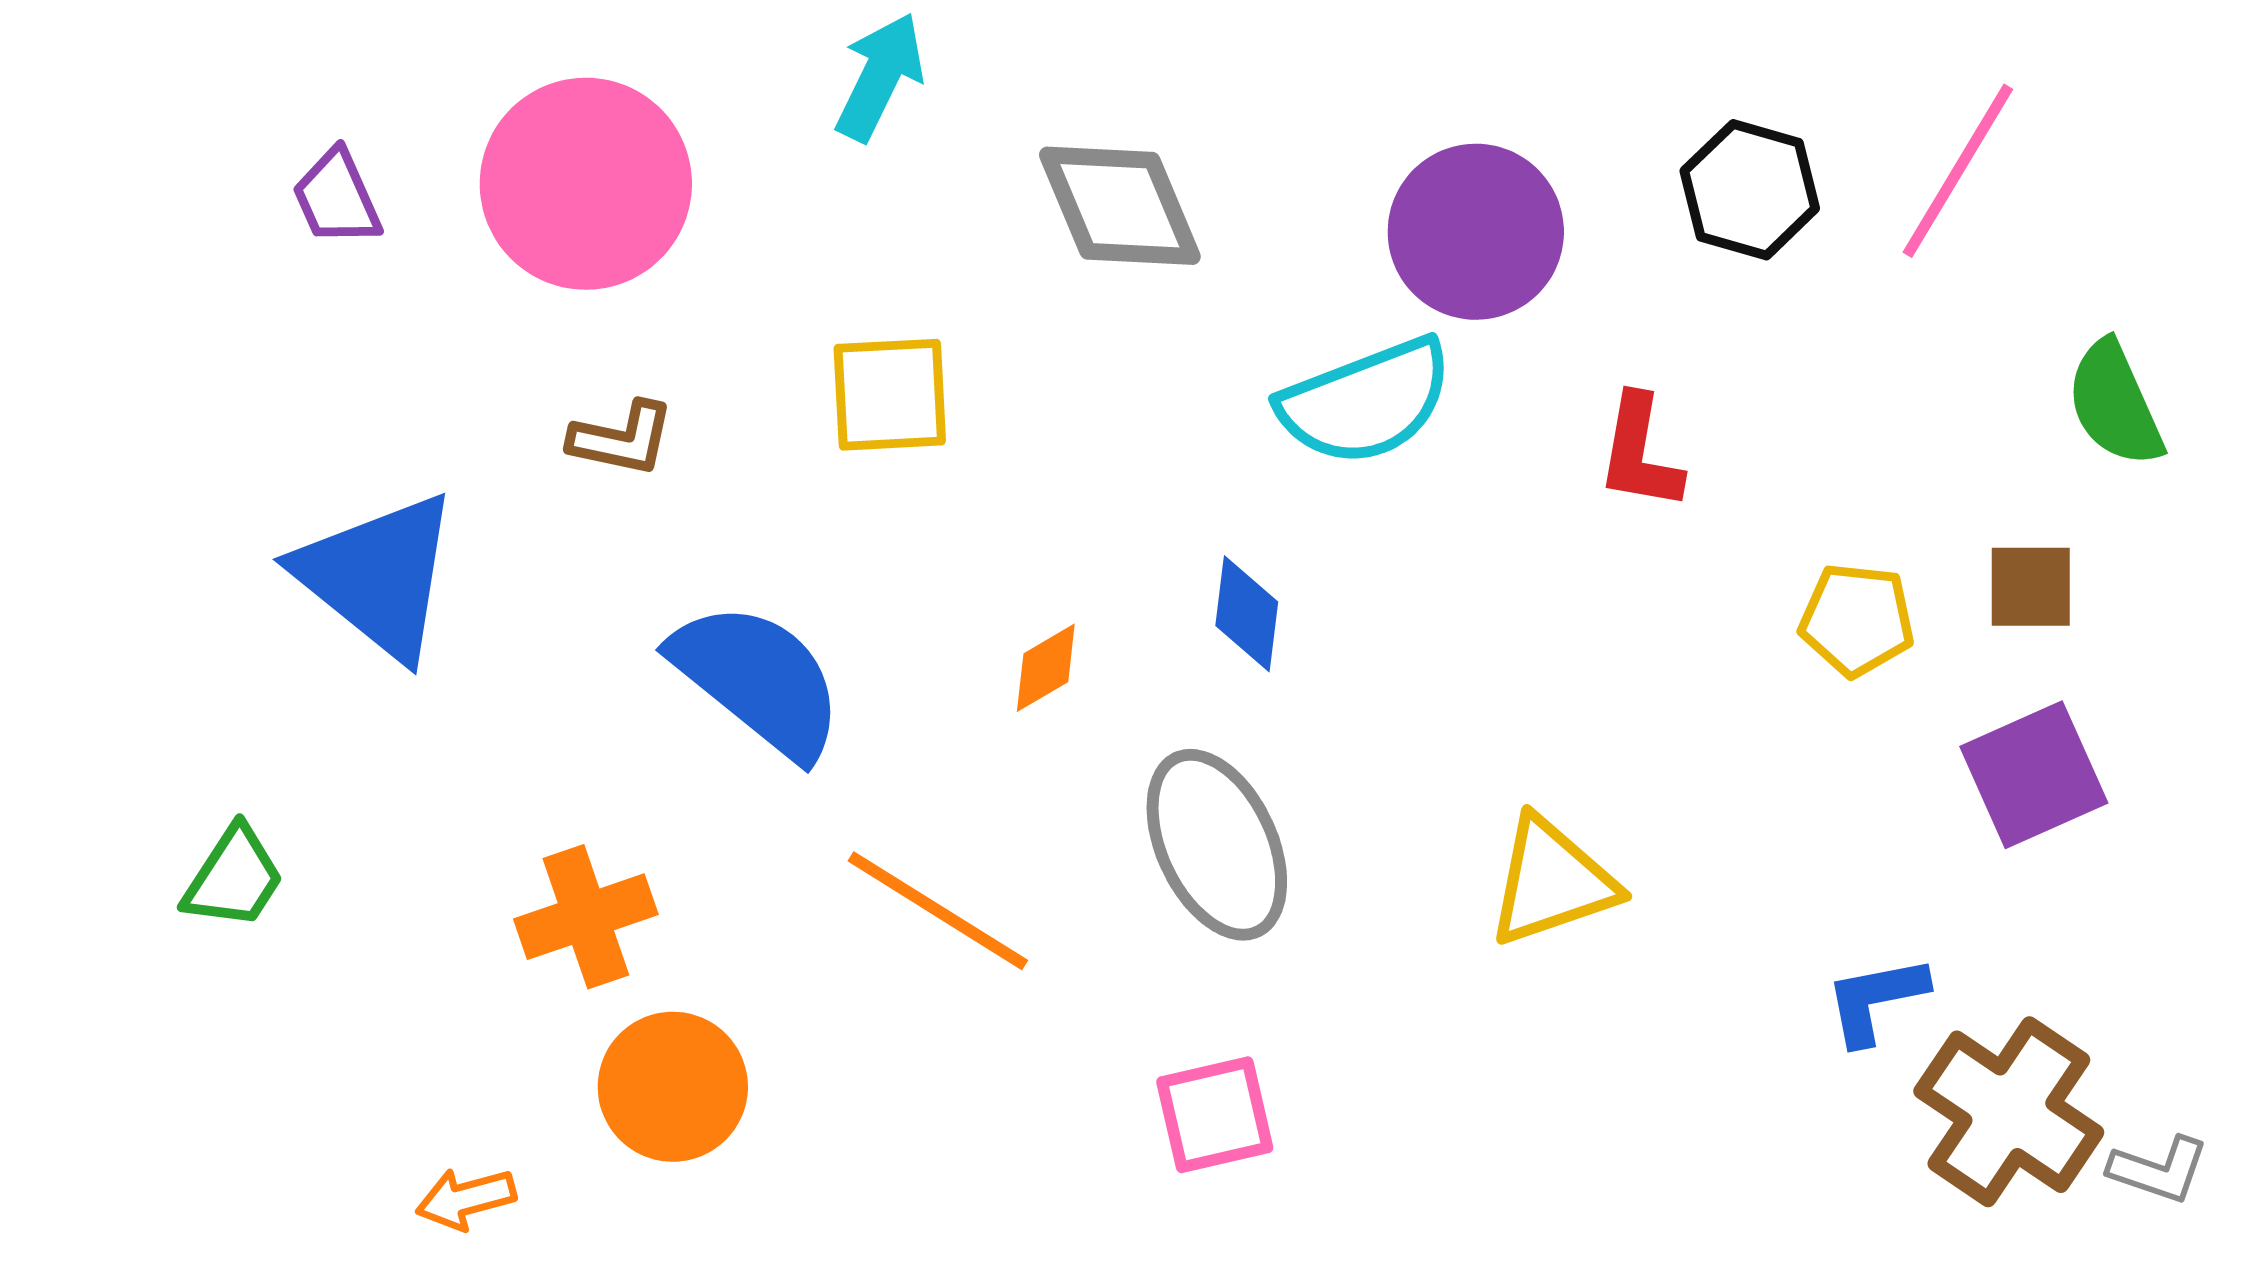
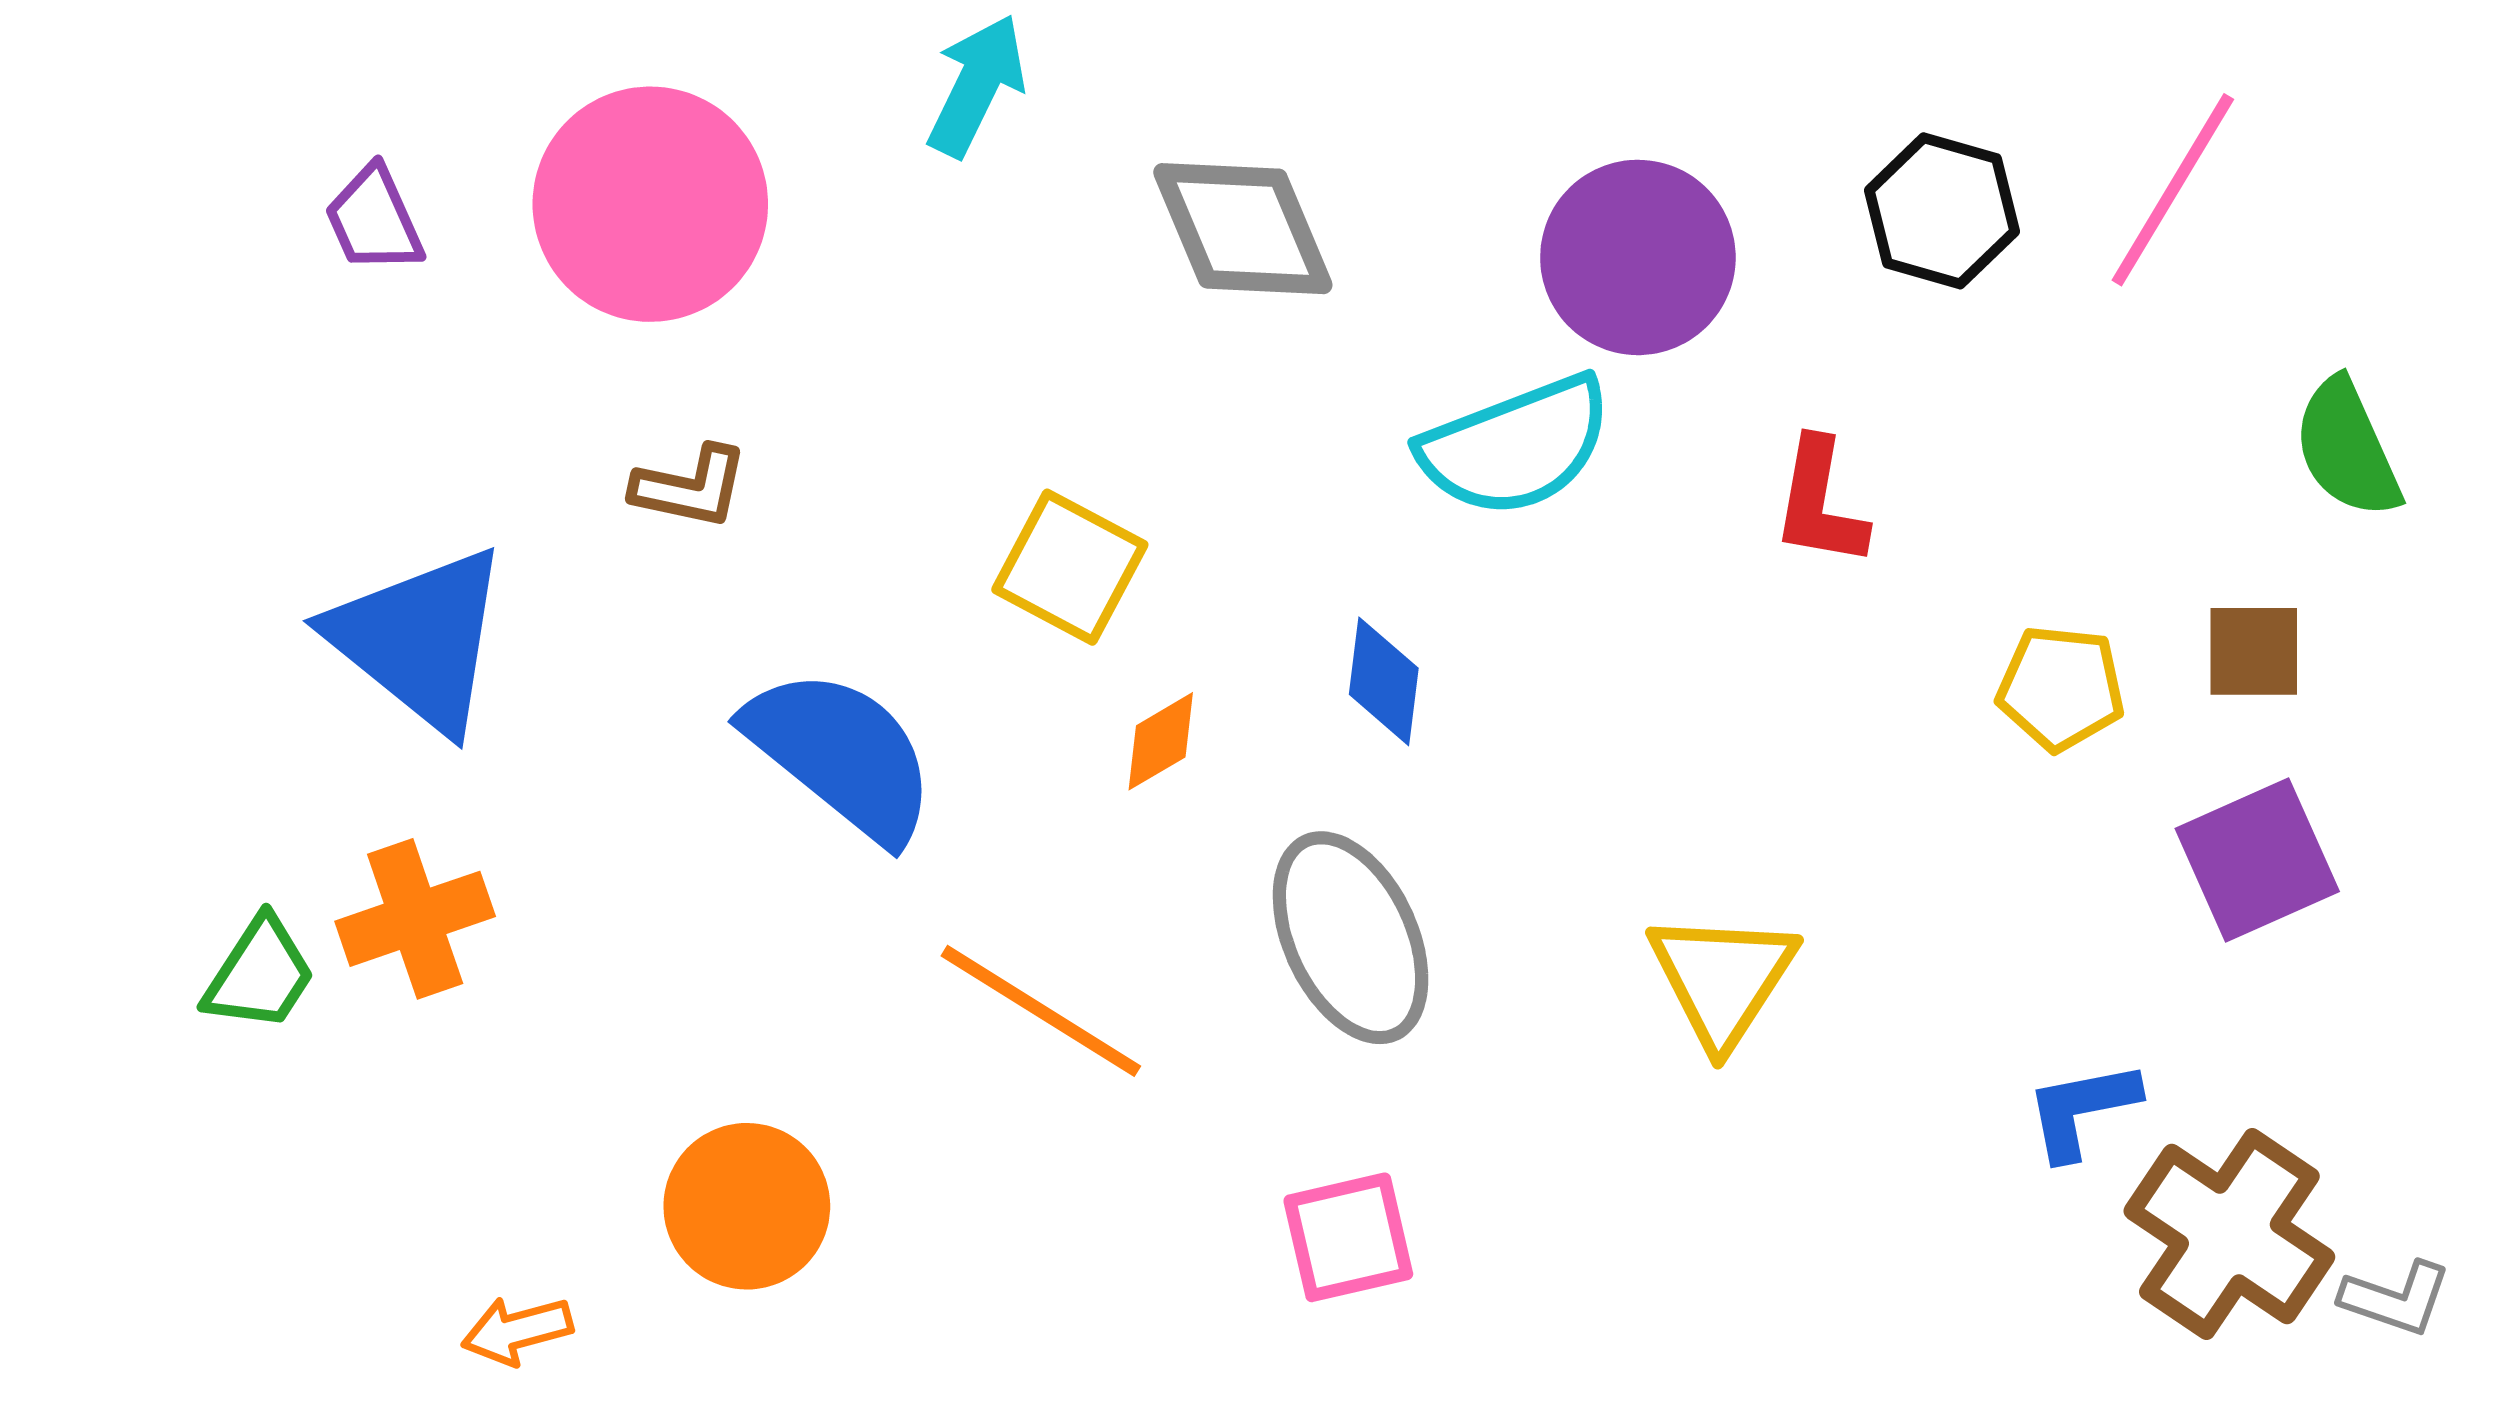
yellow square: (890, 395) -> (1070, 567), moved, turned 31
yellow triangle: (1552, 882) -> (1722, 979), turned -38
orange cross: (586, 917) -> (415, 919), moved

